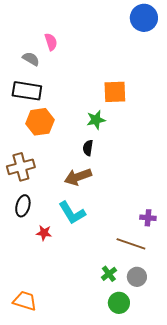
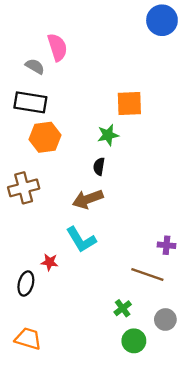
pink semicircle: (51, 42) -> (57, 47), size x1.4
black ellipse: (23, 206) -> (26, 283), moved
gray circle: (137, 277) -> (165, 319), moved

